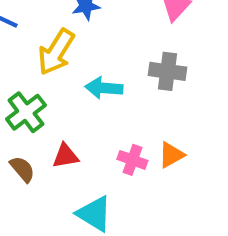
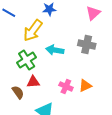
green cross: (26, 112) -> (27, 60), moved
brown semicircle: (22, 169) -> (18, 92), moved

